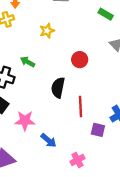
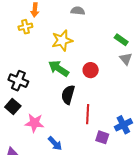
green rectangle: (106, 14) -> (121, 40), moved
yellow star: (47, 31) -> (62, 41), size x1.5
green arrow: (28, 62) -> (59, 68), moved, size x1.5

